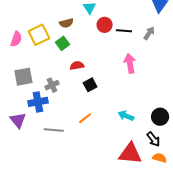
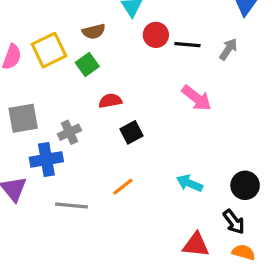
pink arrow: (130, 63) -> (197, 98), turned 138
red triangle: (130, 154) -> (196, 245), size x0.7

